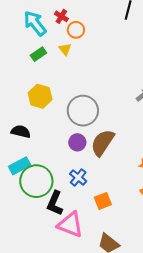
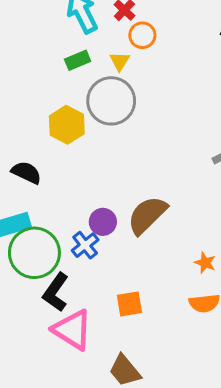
gray circle: (83, 111) -> (111, 101), moved
purple circle: (77, 142) -> (103, 222), moved
blue cross: (78, 177) -> (85, 245), moved

